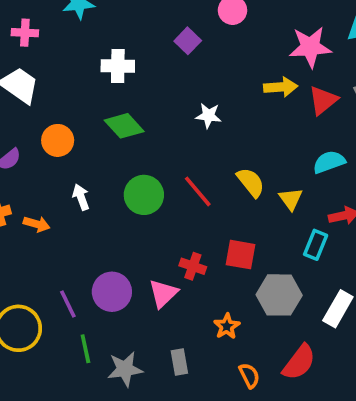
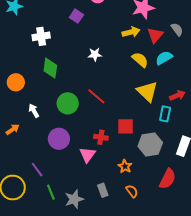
green diamond: (124, 126) -> (50, 68), turned 60
cyan semicircle: (329, 162) -> (164, 58), moved
yellow semicircle: (251, 182) -> (140, 60), moved
yellow triangle: (291, 199) -> (147, 92), size x1.6
orange arrow: (37, 224) -> (13, 129), turned -40
purple circle: (112, 292) -> (59, 139), moved
orange semicircle: (249, 376) -> (132, 191), moved

